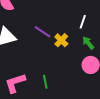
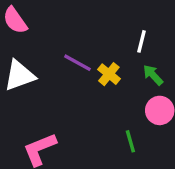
green line: (45, 82) -> (130, 141), moved

